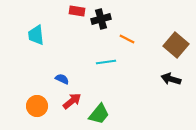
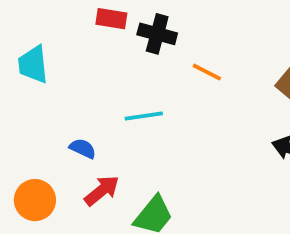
black cross: (101, 19) -> (157, 34), turned 30
cyan line: (106, 62) -> (144, 116), moved

